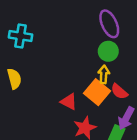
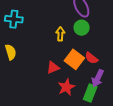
yellow arrow: (104, 74) -> (60, 34), moved
red triangle: (69, 102) -> (53, 68), turned -48

